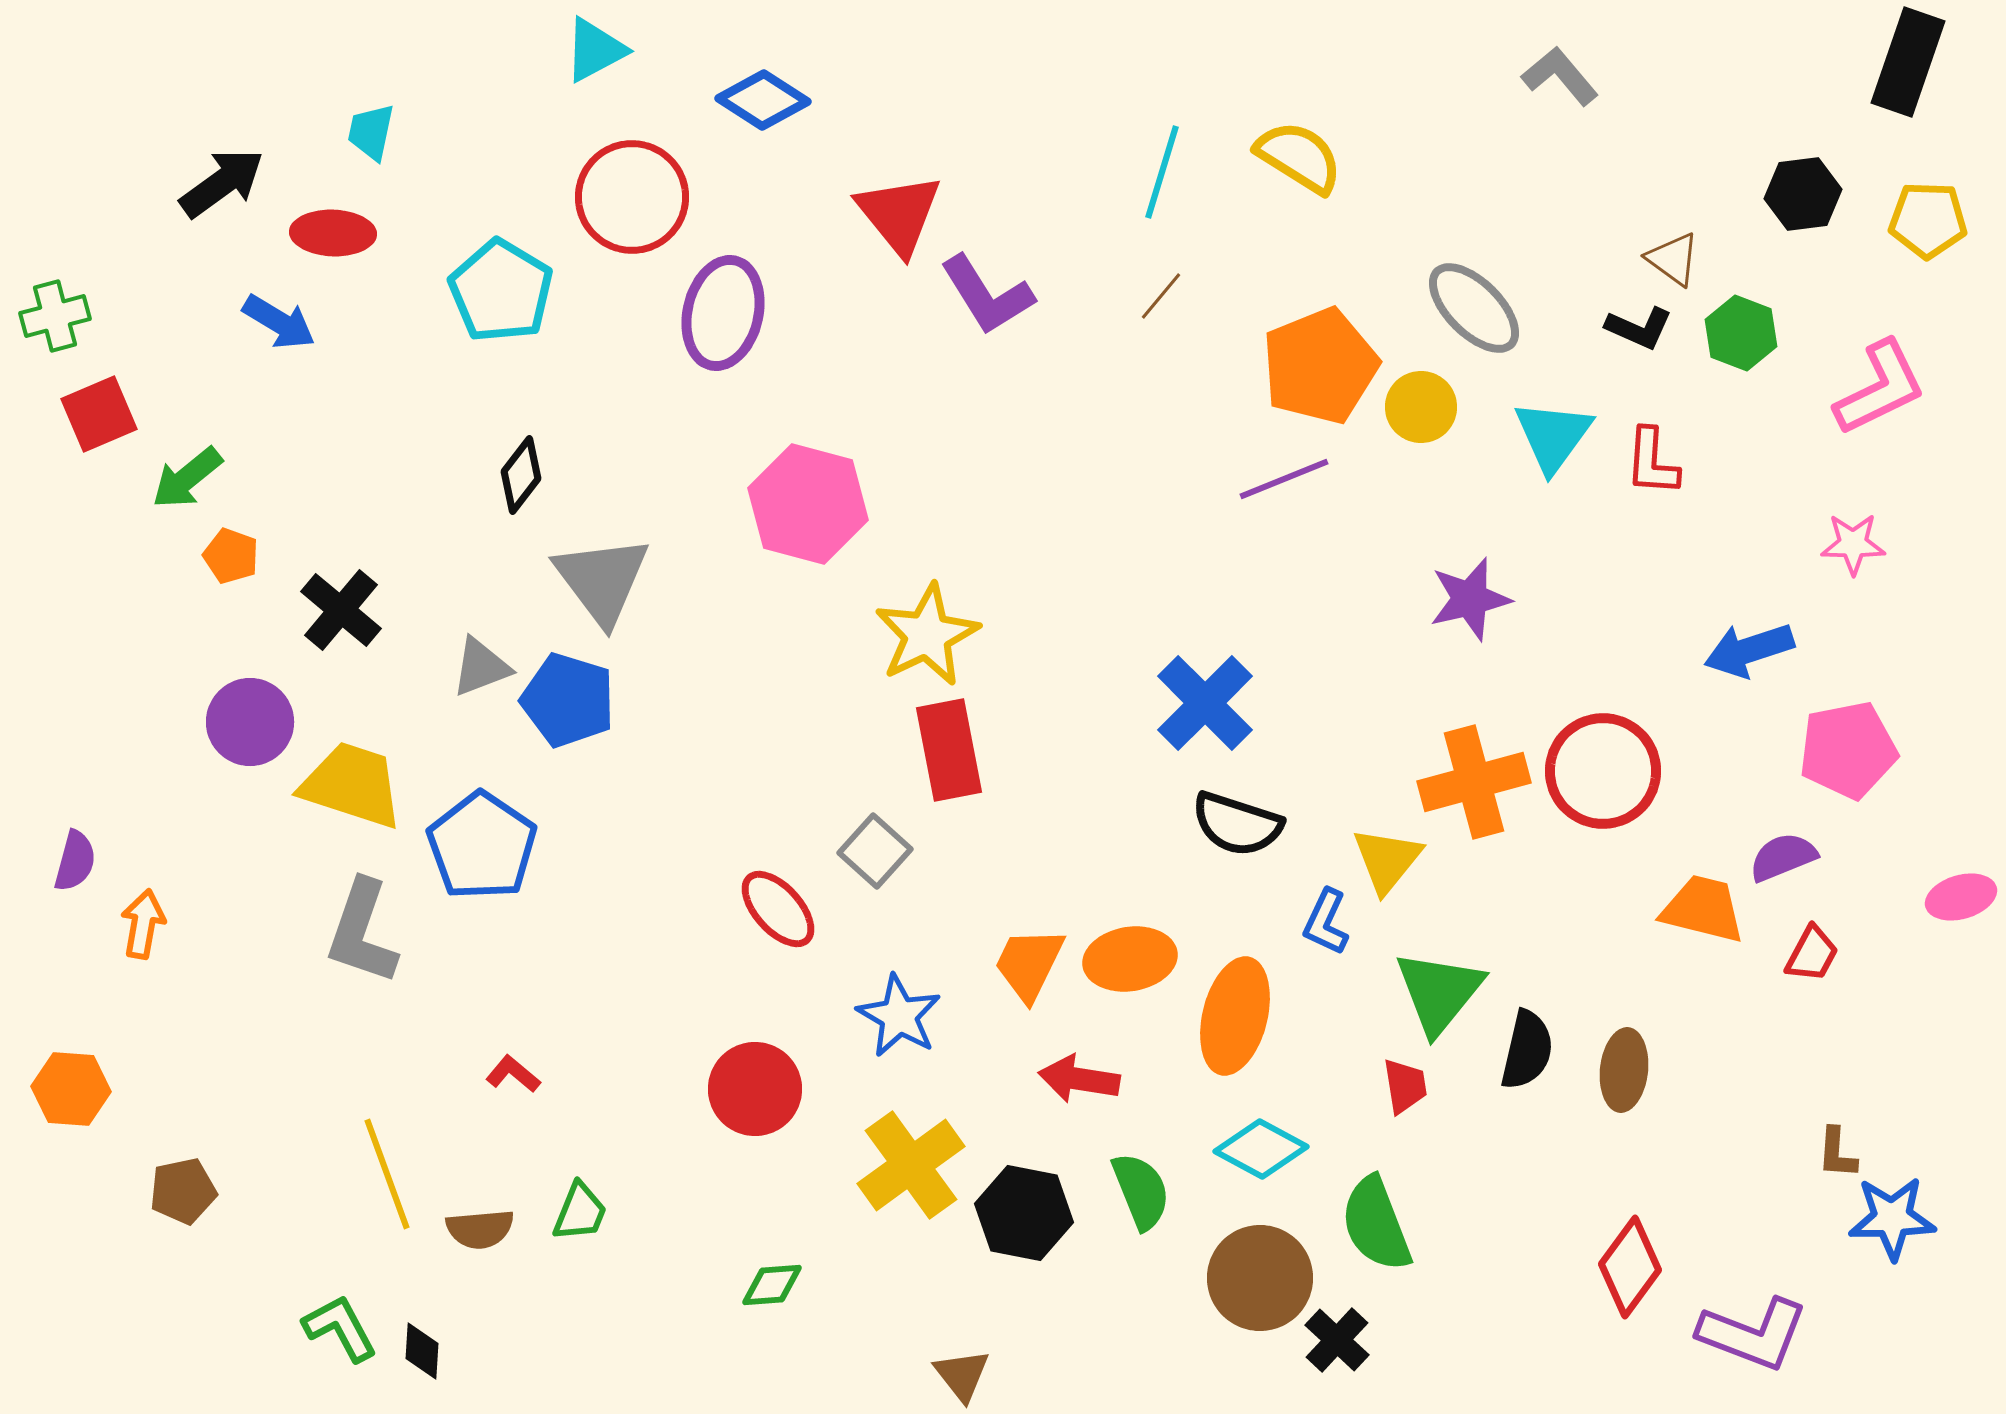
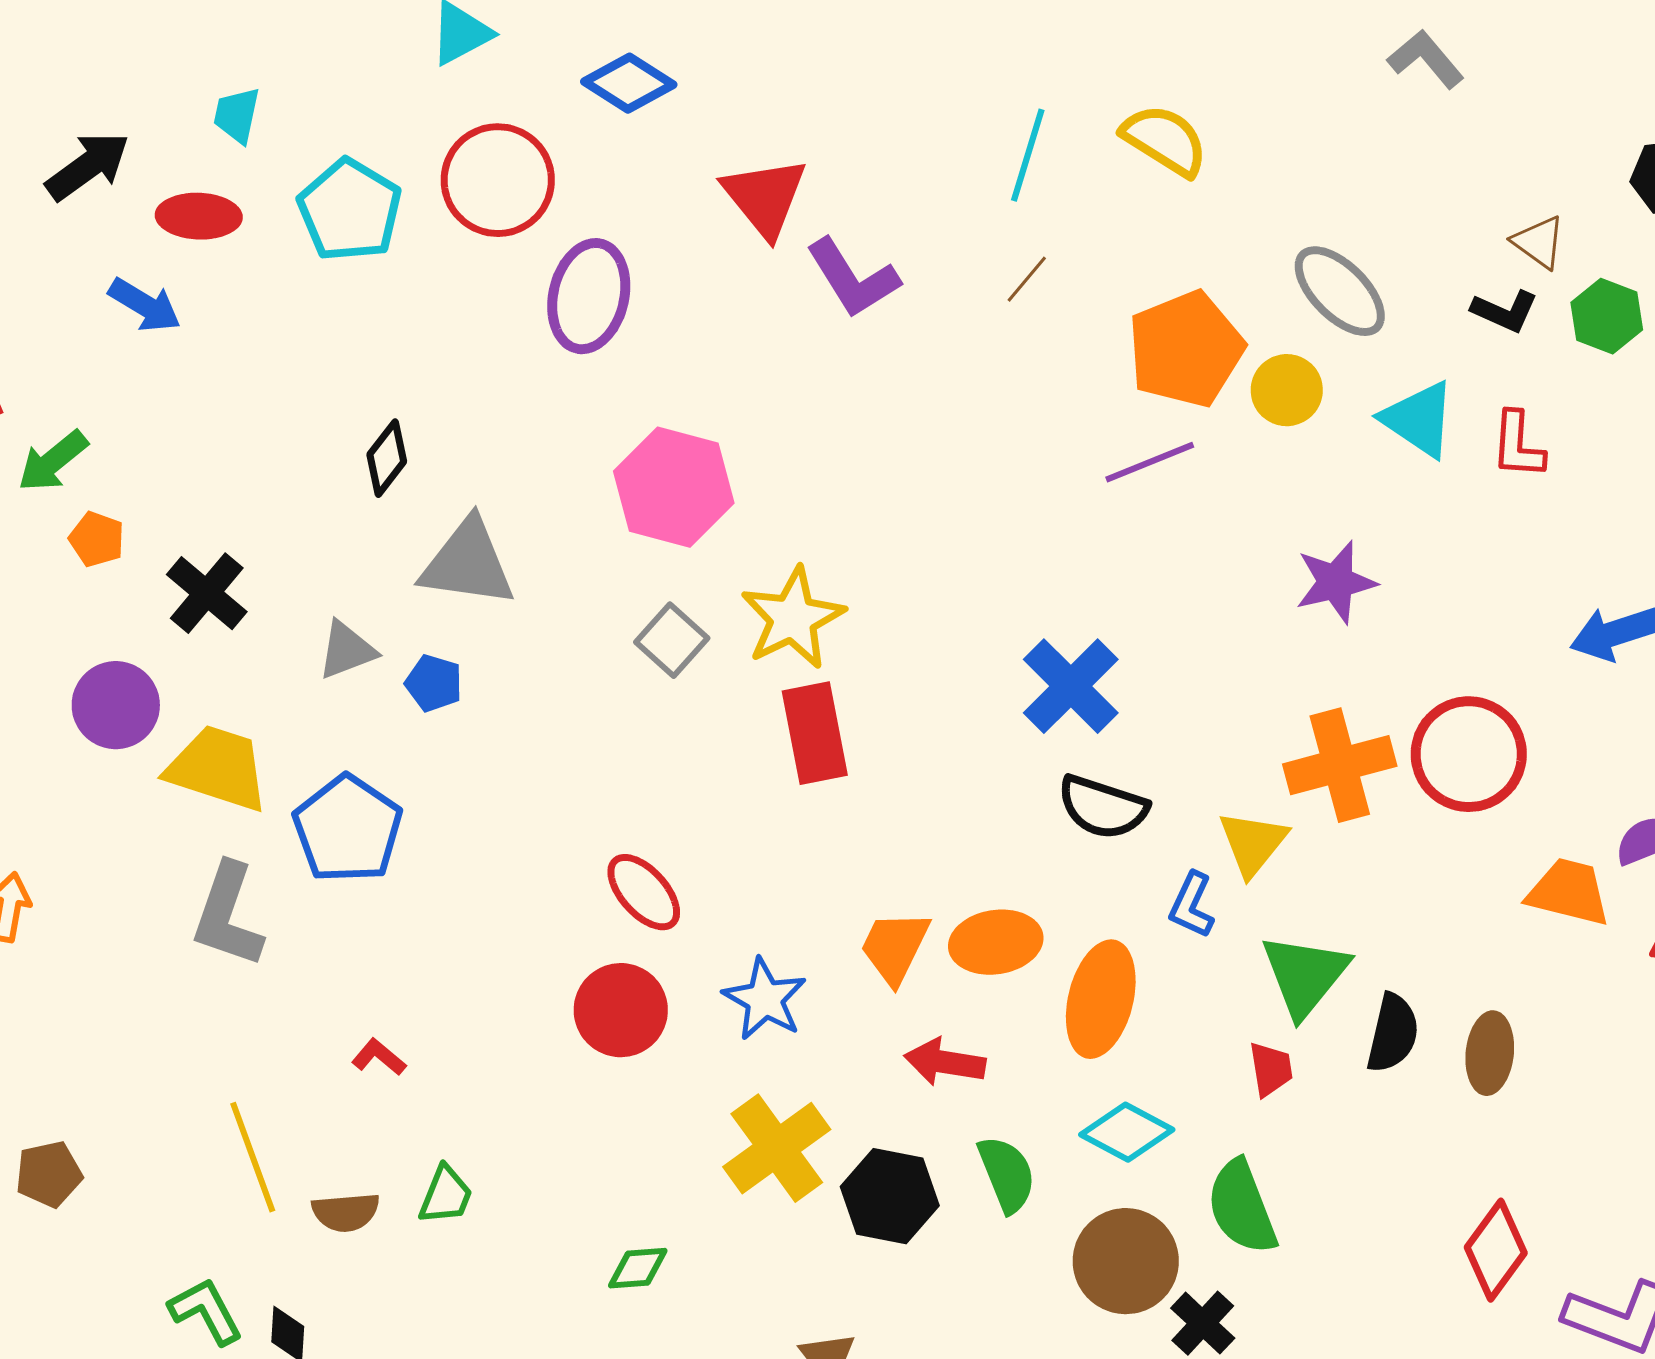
cyan pentagon: (501, 291) -> (350, 210), moved
cyan triangle: (1553, 436) -> (1419, 419), turned -32
gray triangle: (602, 580) -> (468, 563), turned -45
blue pentagon: (568, 700) -> (434, 683), size x0.6
gray square: (875, 851) -> (672, 640), moved
red circle: (755, 1089) -> (621, 1010), moved

